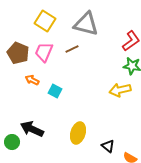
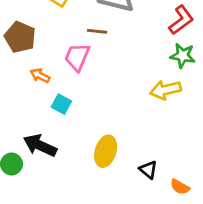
brown line: (72, 49) -> (97, 31), turned 32
pink trapezoid: (44, 52) -> (77, 57), moved
cyan square: (55, 91) -> (61, 104), moved

